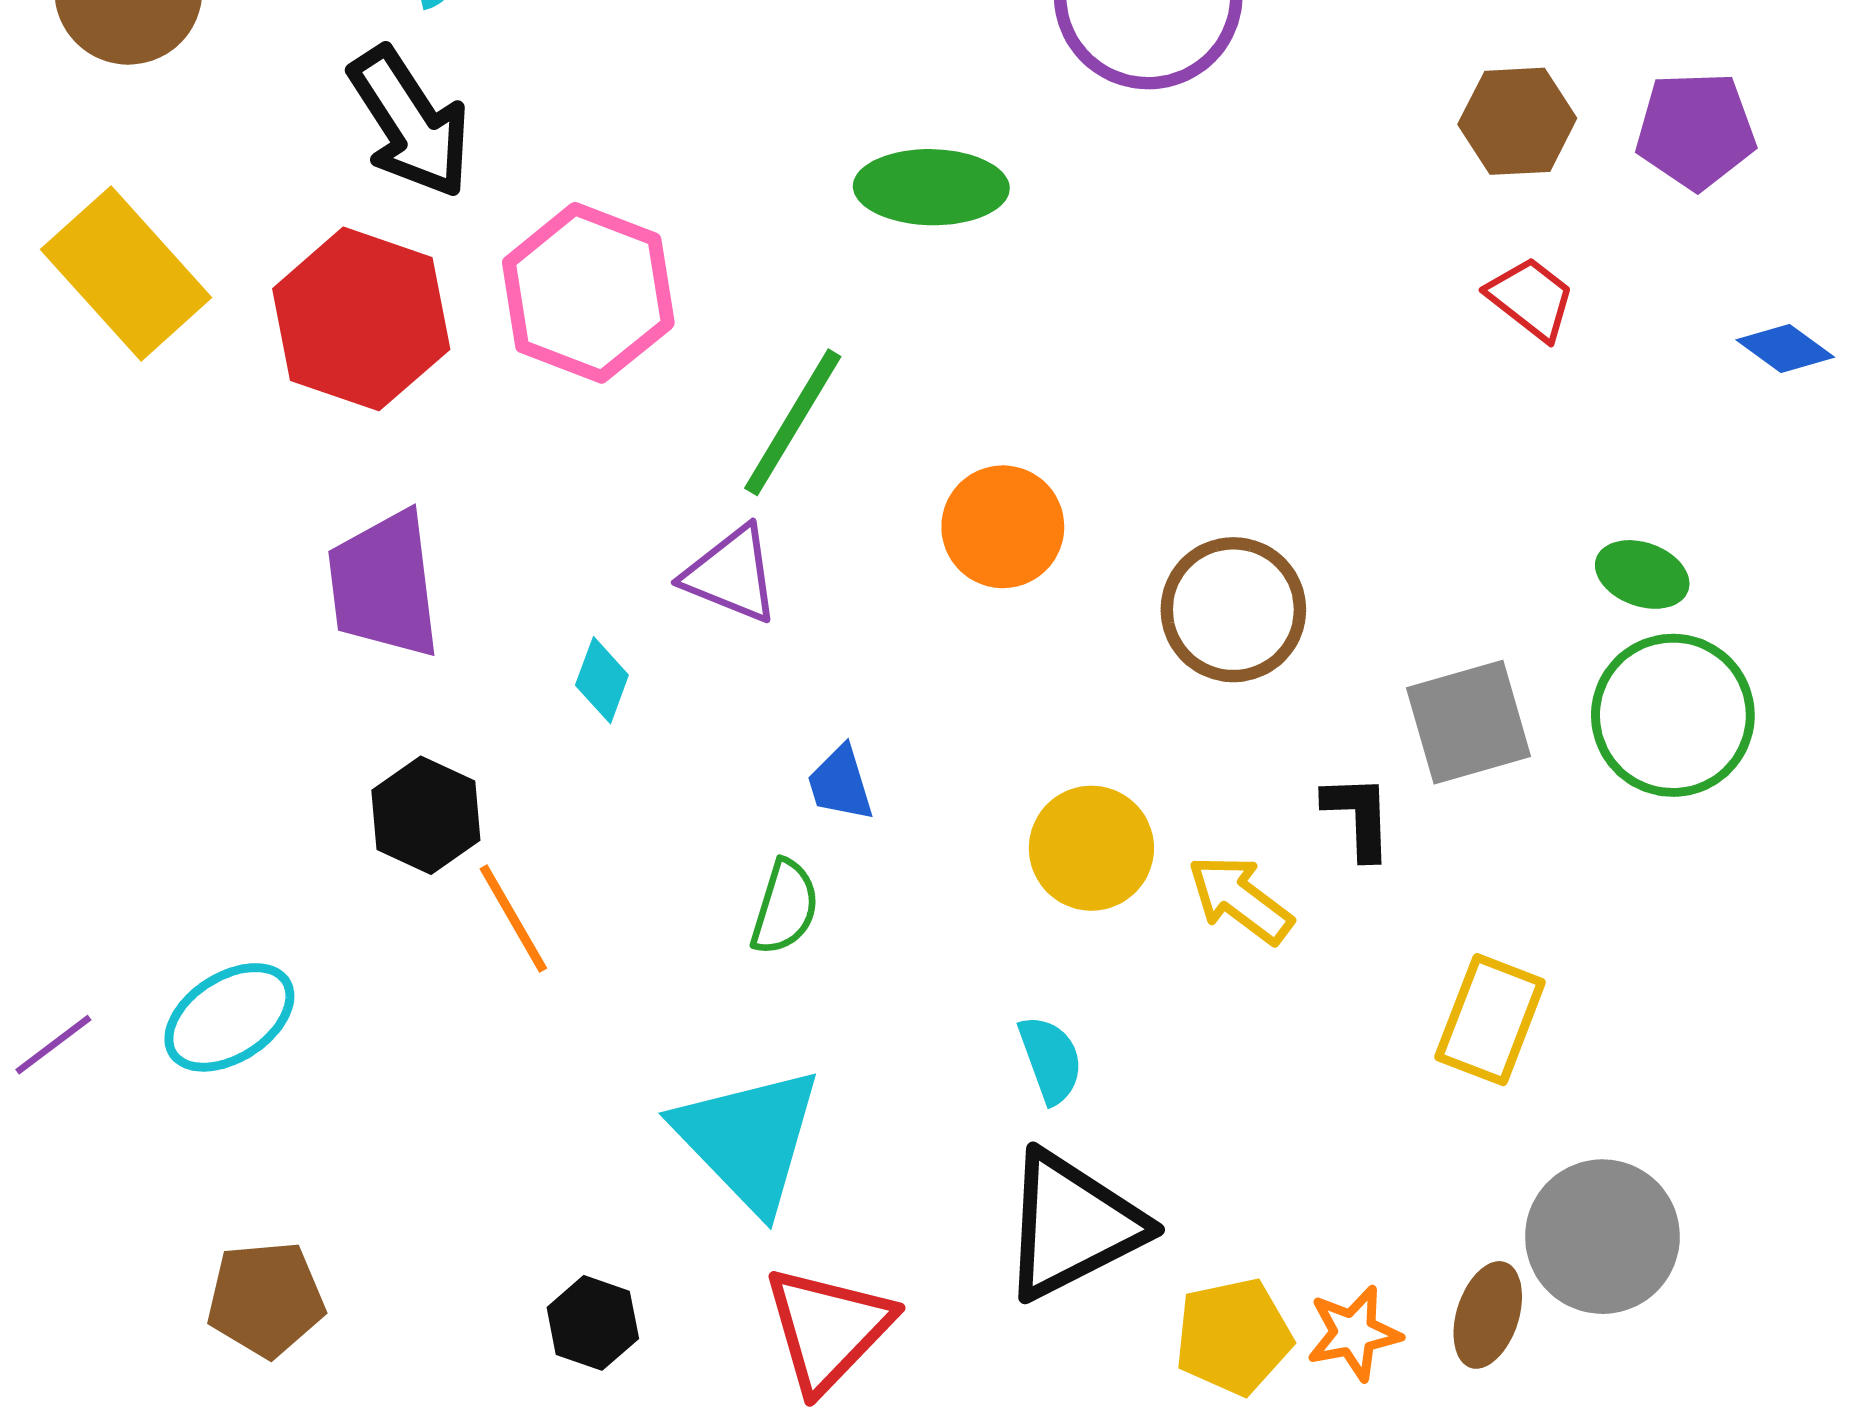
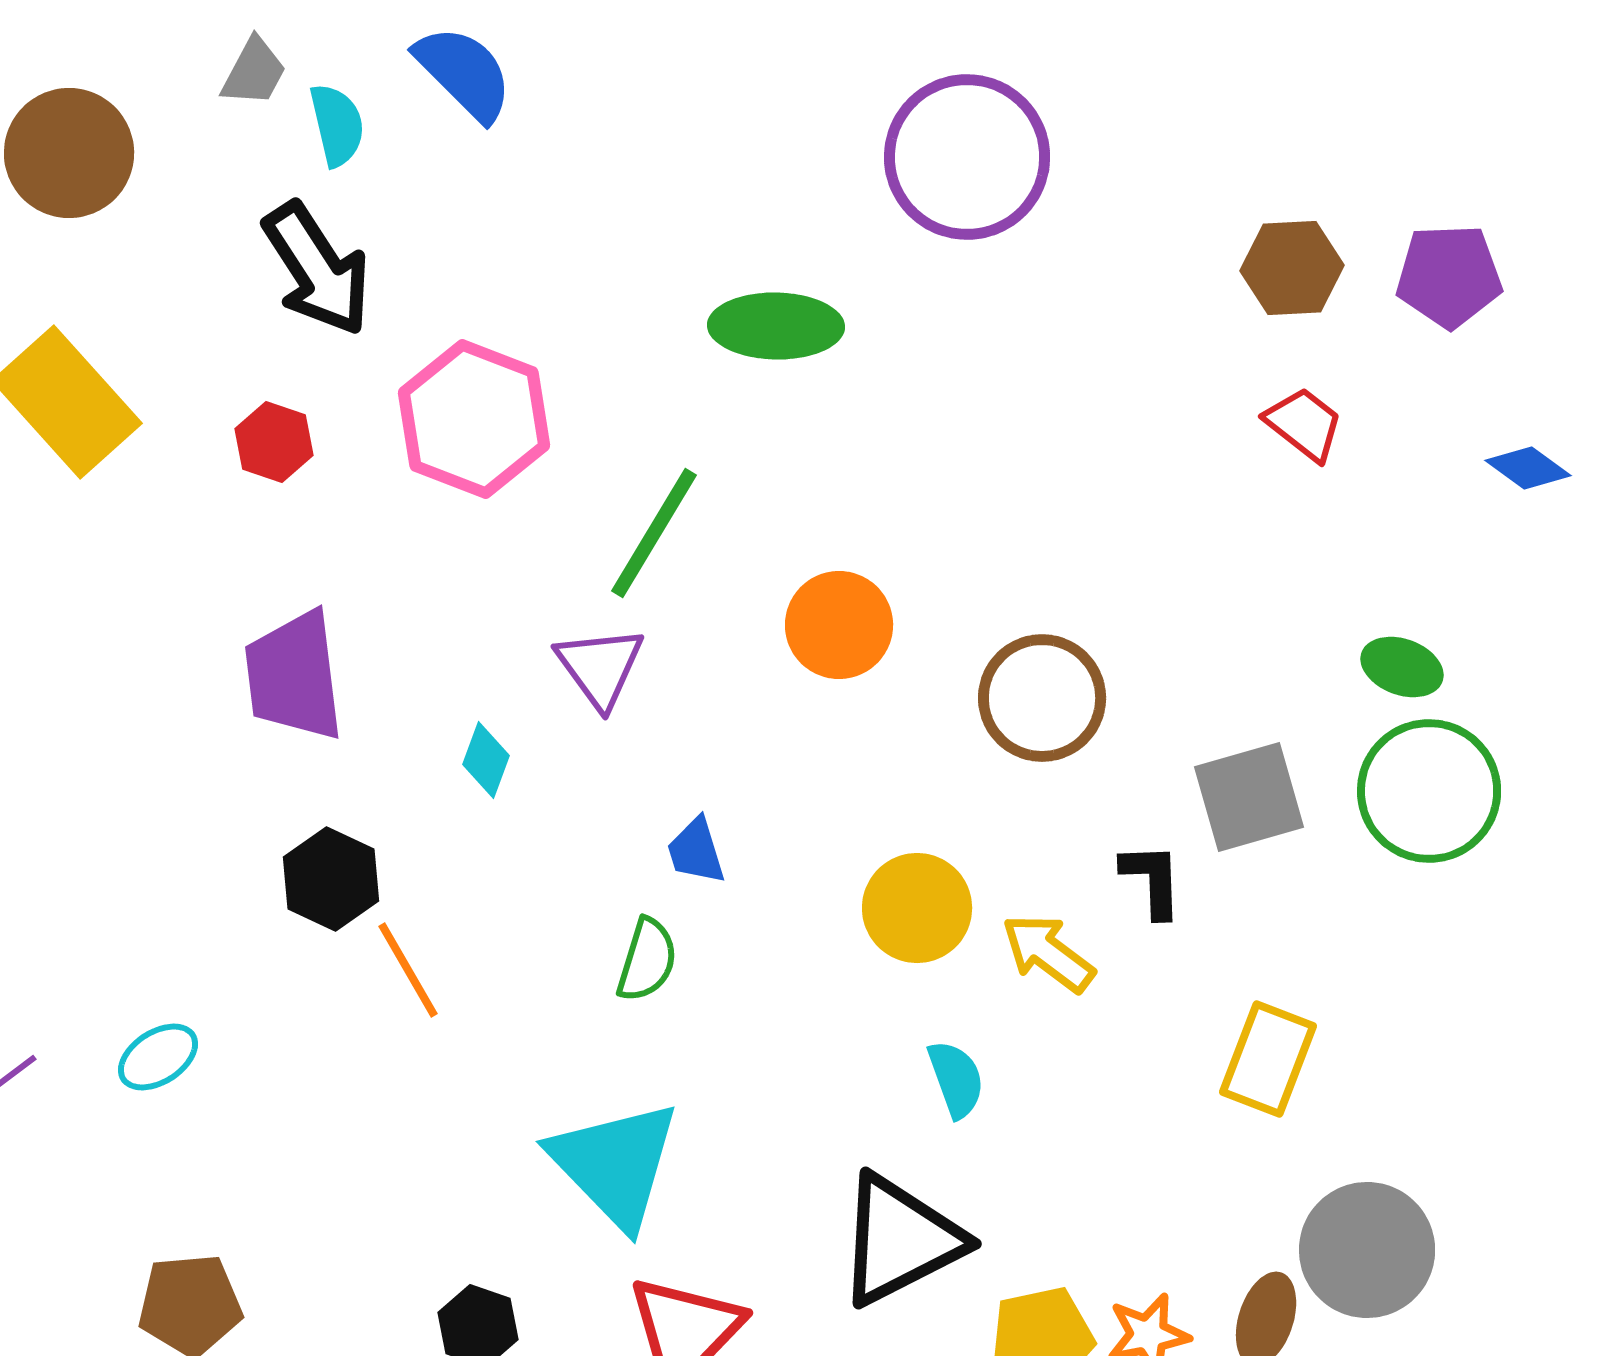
red hexagon: (361, 319) -> (274, 442), size x0.5
purple triangle: (731, 574) -> (600, 667), turned 32
cyan ellipse: (229, 1017) -> (158, 1057), size x0.7
cyan semicircle: (1051, 1059) -> (956, 1079), moved

